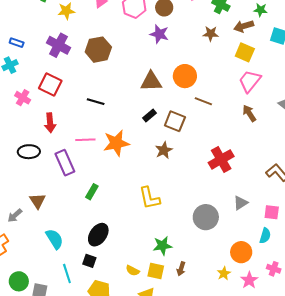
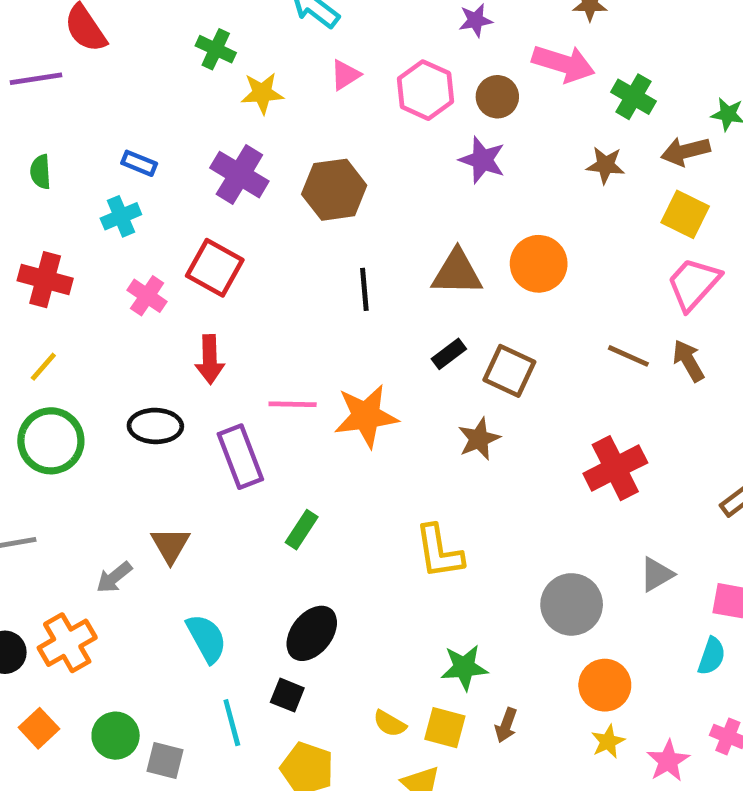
brown line: (203, 101) -> (628, 356), moved
black line: (96, 102) -> (364, 289), moved, turned 66
orange circle: (241, 252) -> (605, 685), moved

